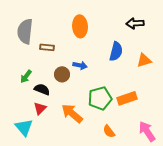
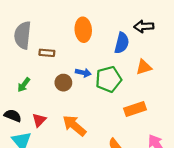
blue semicircle: (116, 51) -> (122, 43), moved
orange triangle: (144, 60) -> (144, 67), moved
black semicircle: (42, 89) -> (13, 116), moved
green pentagon: (100, 98) -> (109, 79), moved

